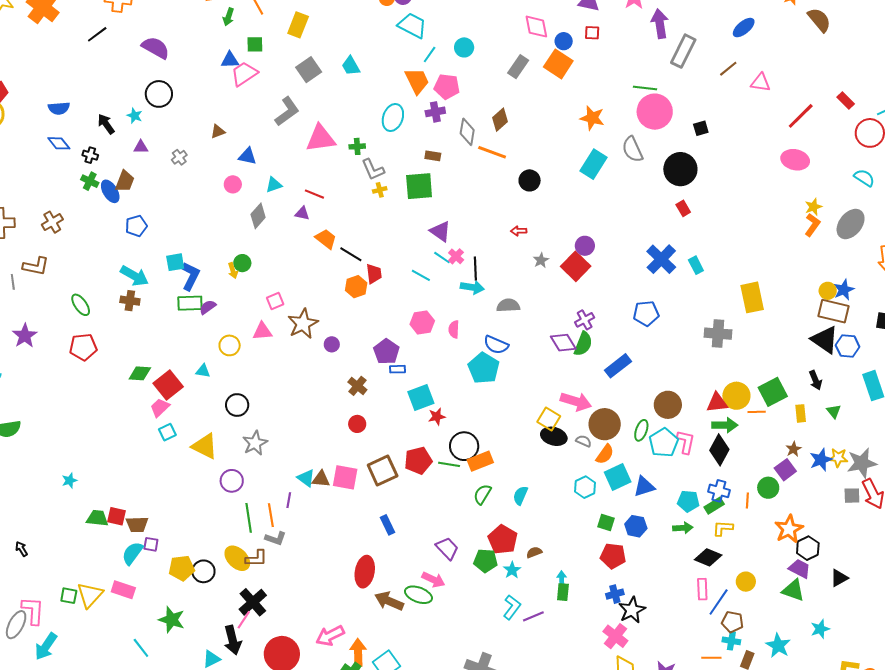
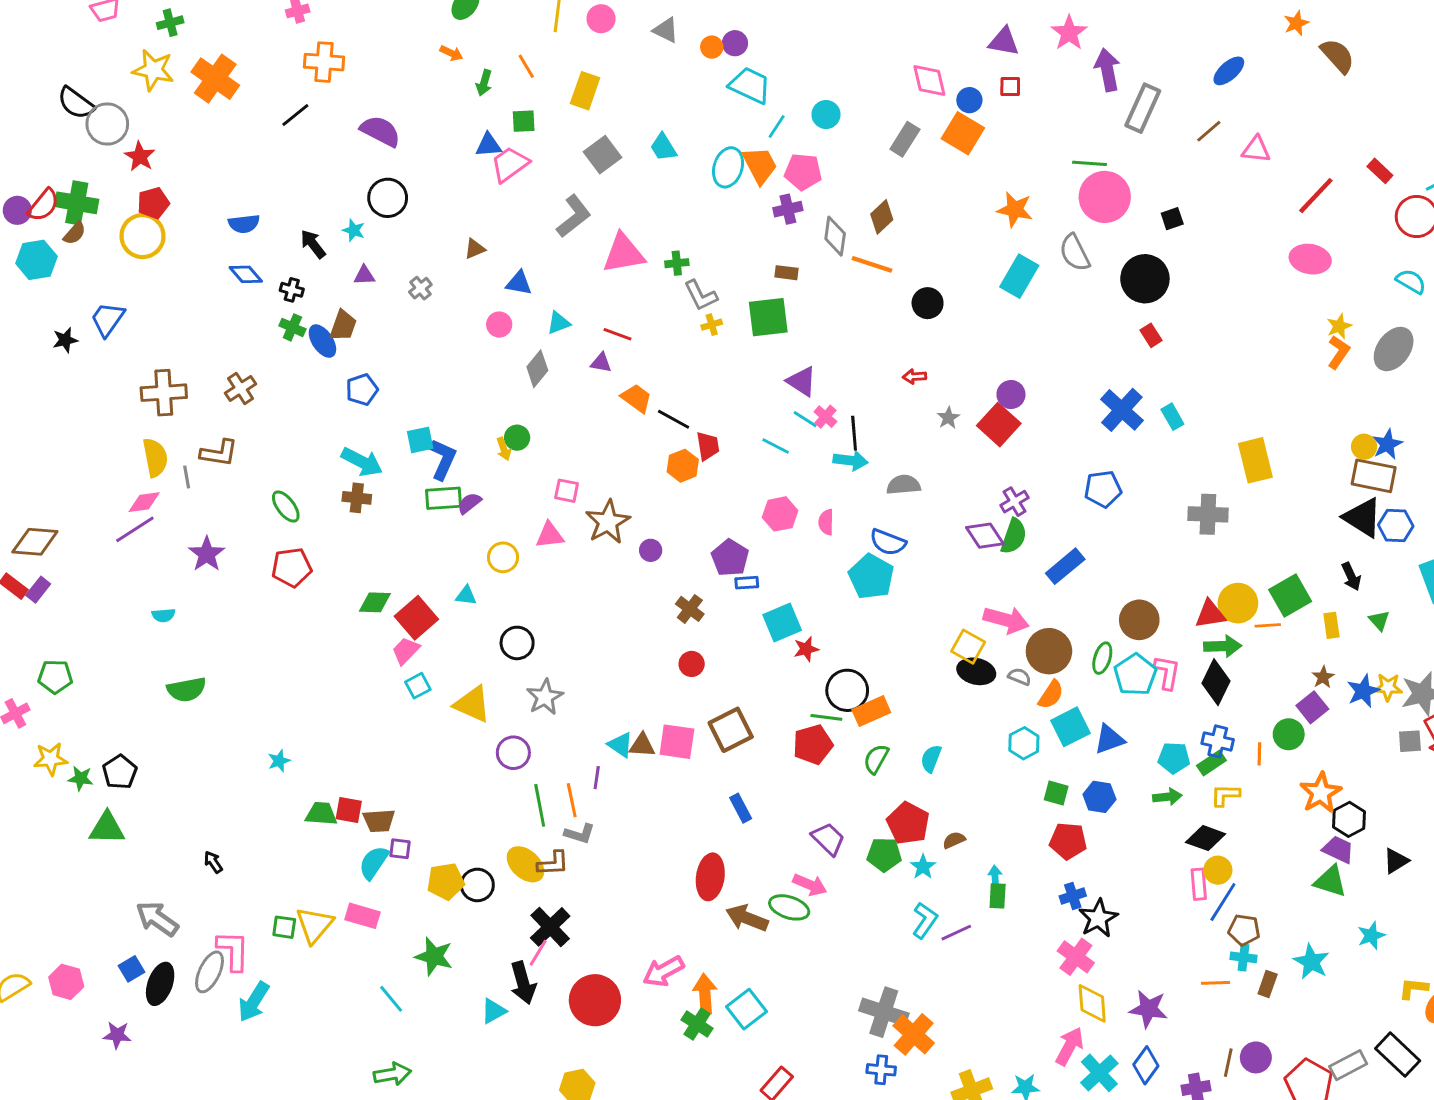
cyan ellipse: (393, 117) -> (728, 167), moved
pink square: (275, 301) -> (567, 491), turned 36
red pentagon: (418, 461) -> (813, 745), moved
yellow circle: (746, 582) -> (1218, 870), moved

